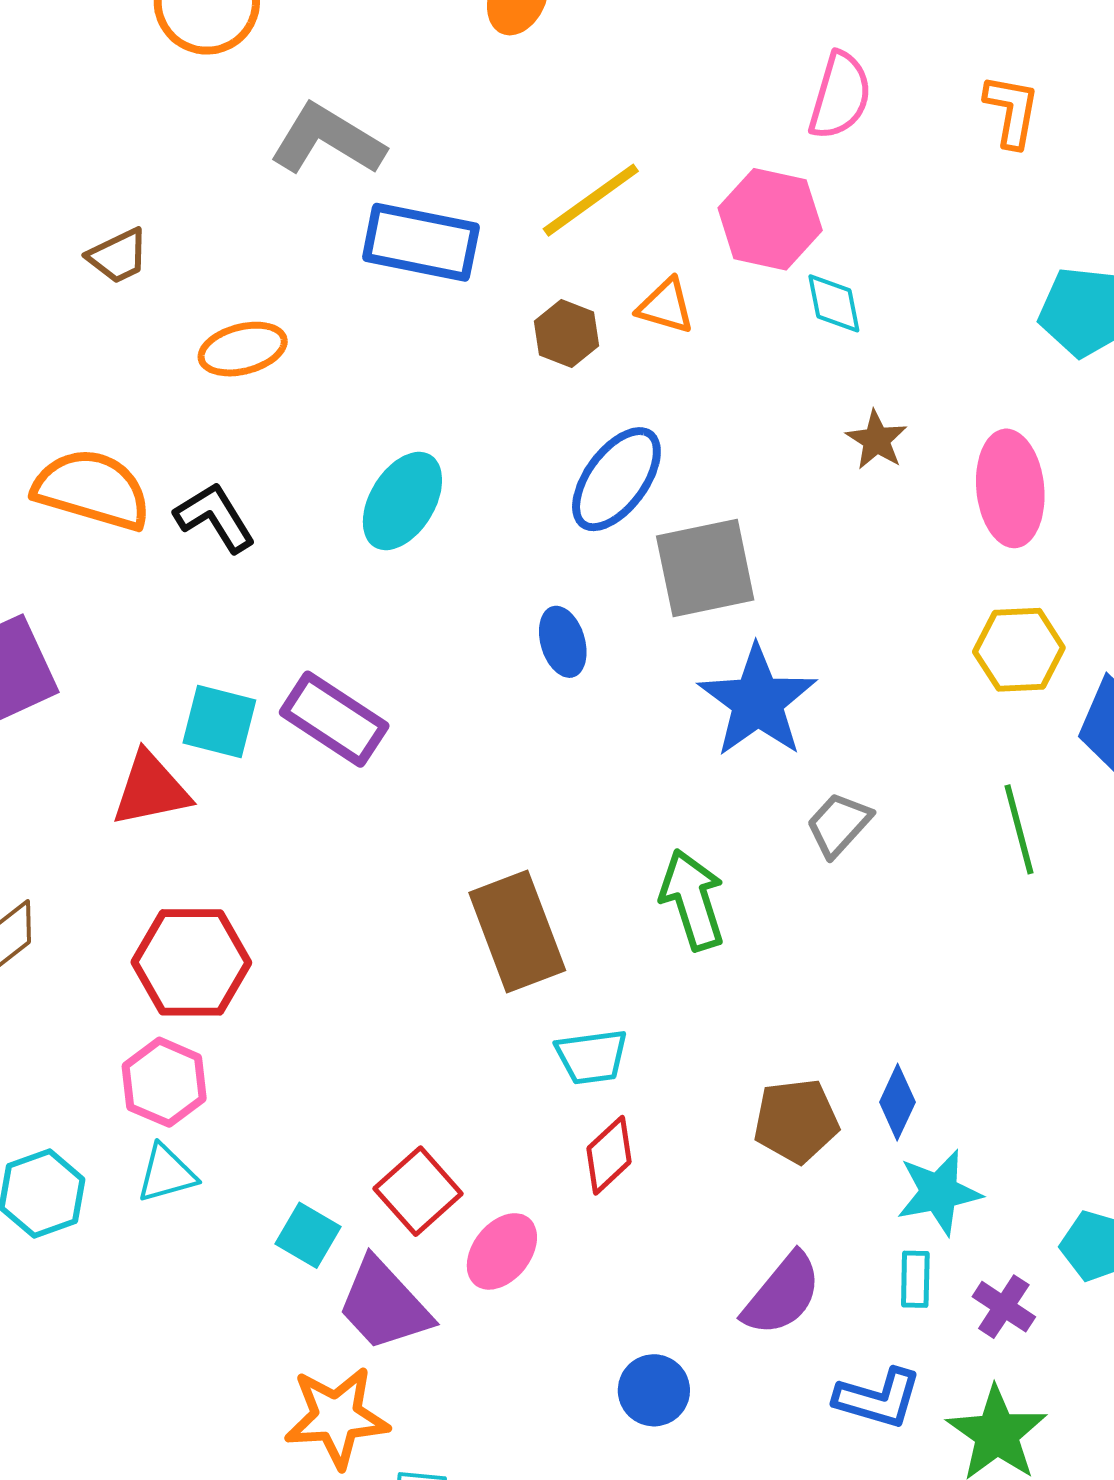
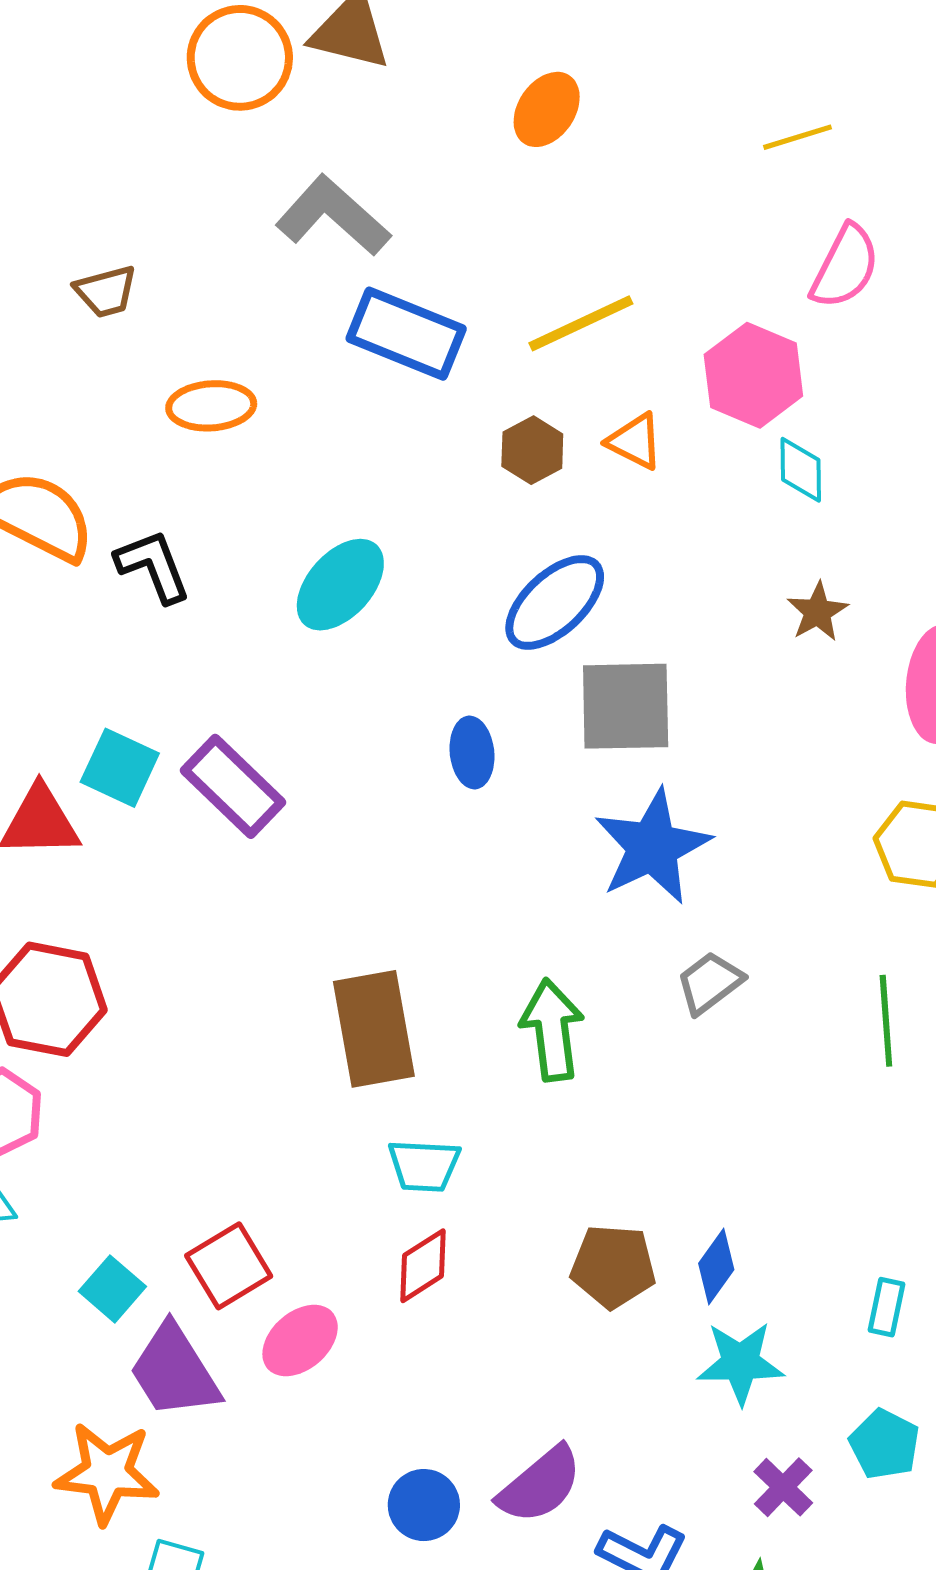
cyan rectangle: (915, 1279) -> (886, 1307), moved
purple semicircle: (782, 1294) -> (540, 1485), moved

